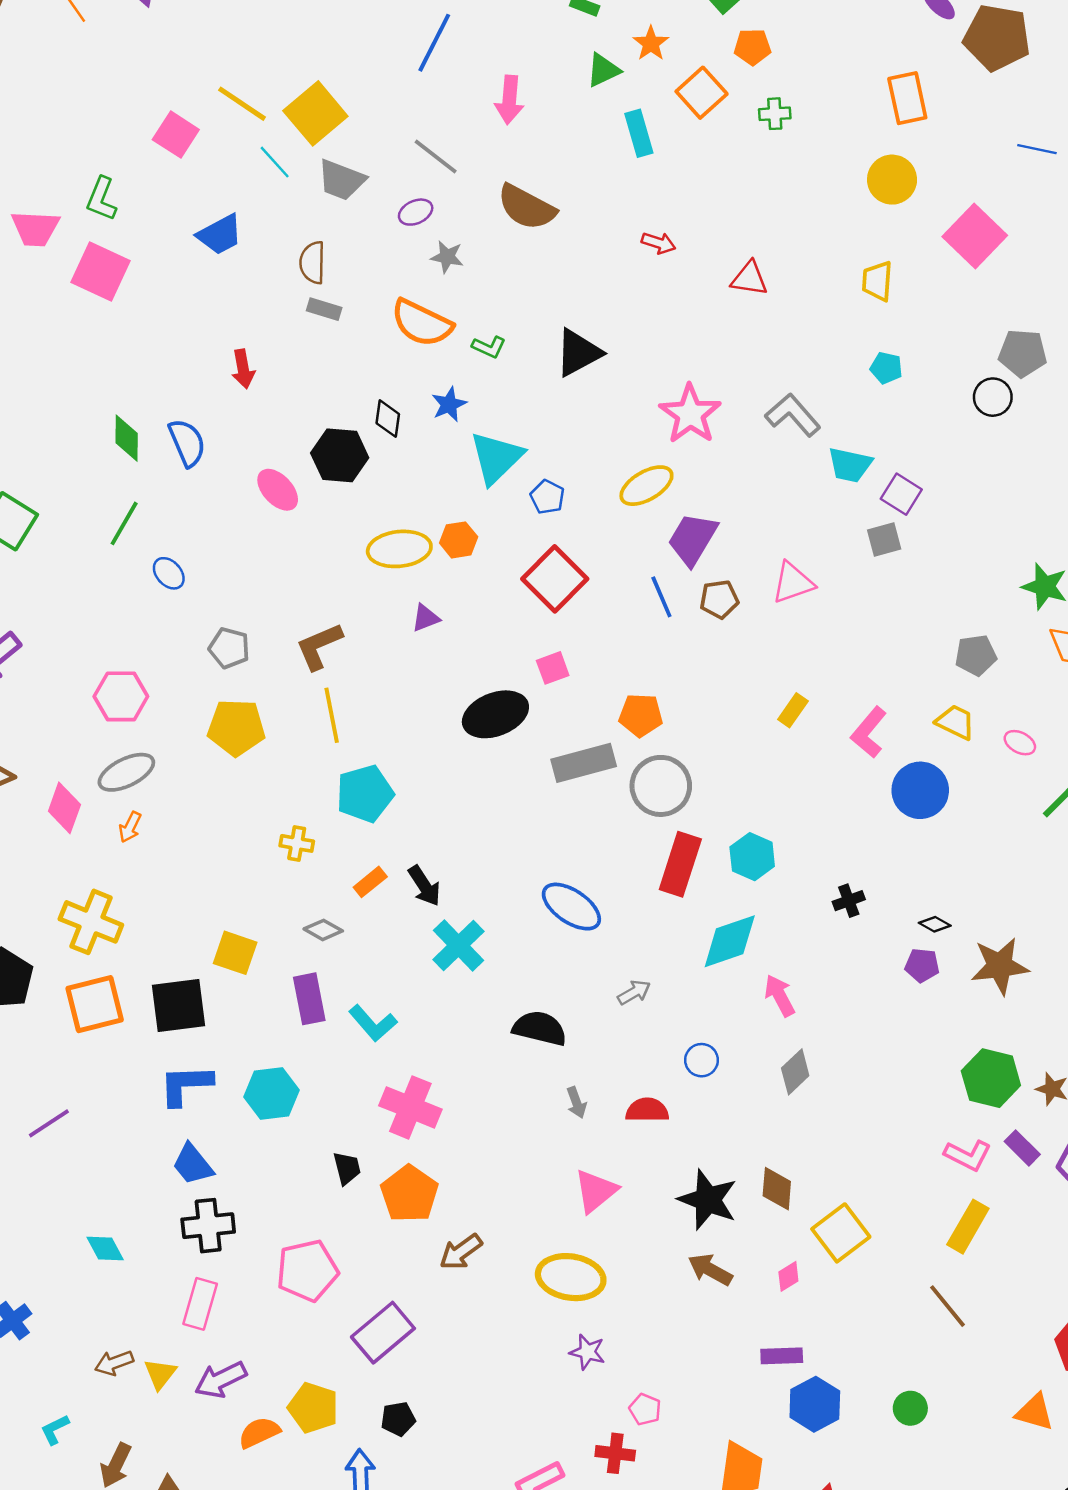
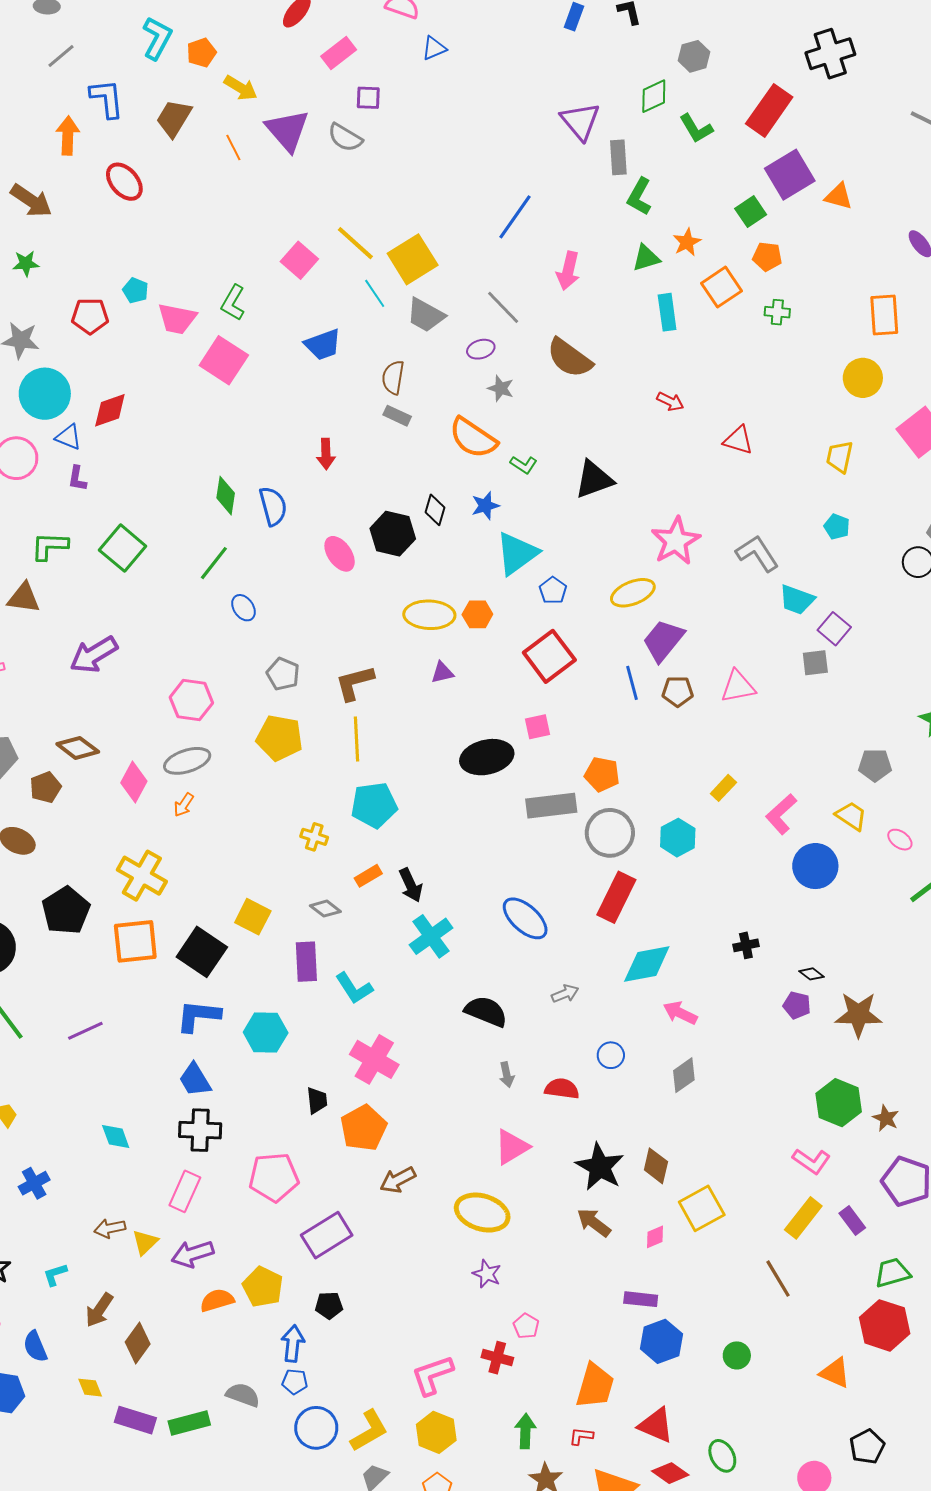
cyan hexagon: (752, 857) -> (678, 838), moved
pink arrow: (780, 996) -> (680, 1013), turned -44
black square: (178, 1005) -> (202, 952), turned 33
purple rectangle: (1022, 1148) -> (852, 1221), moved

